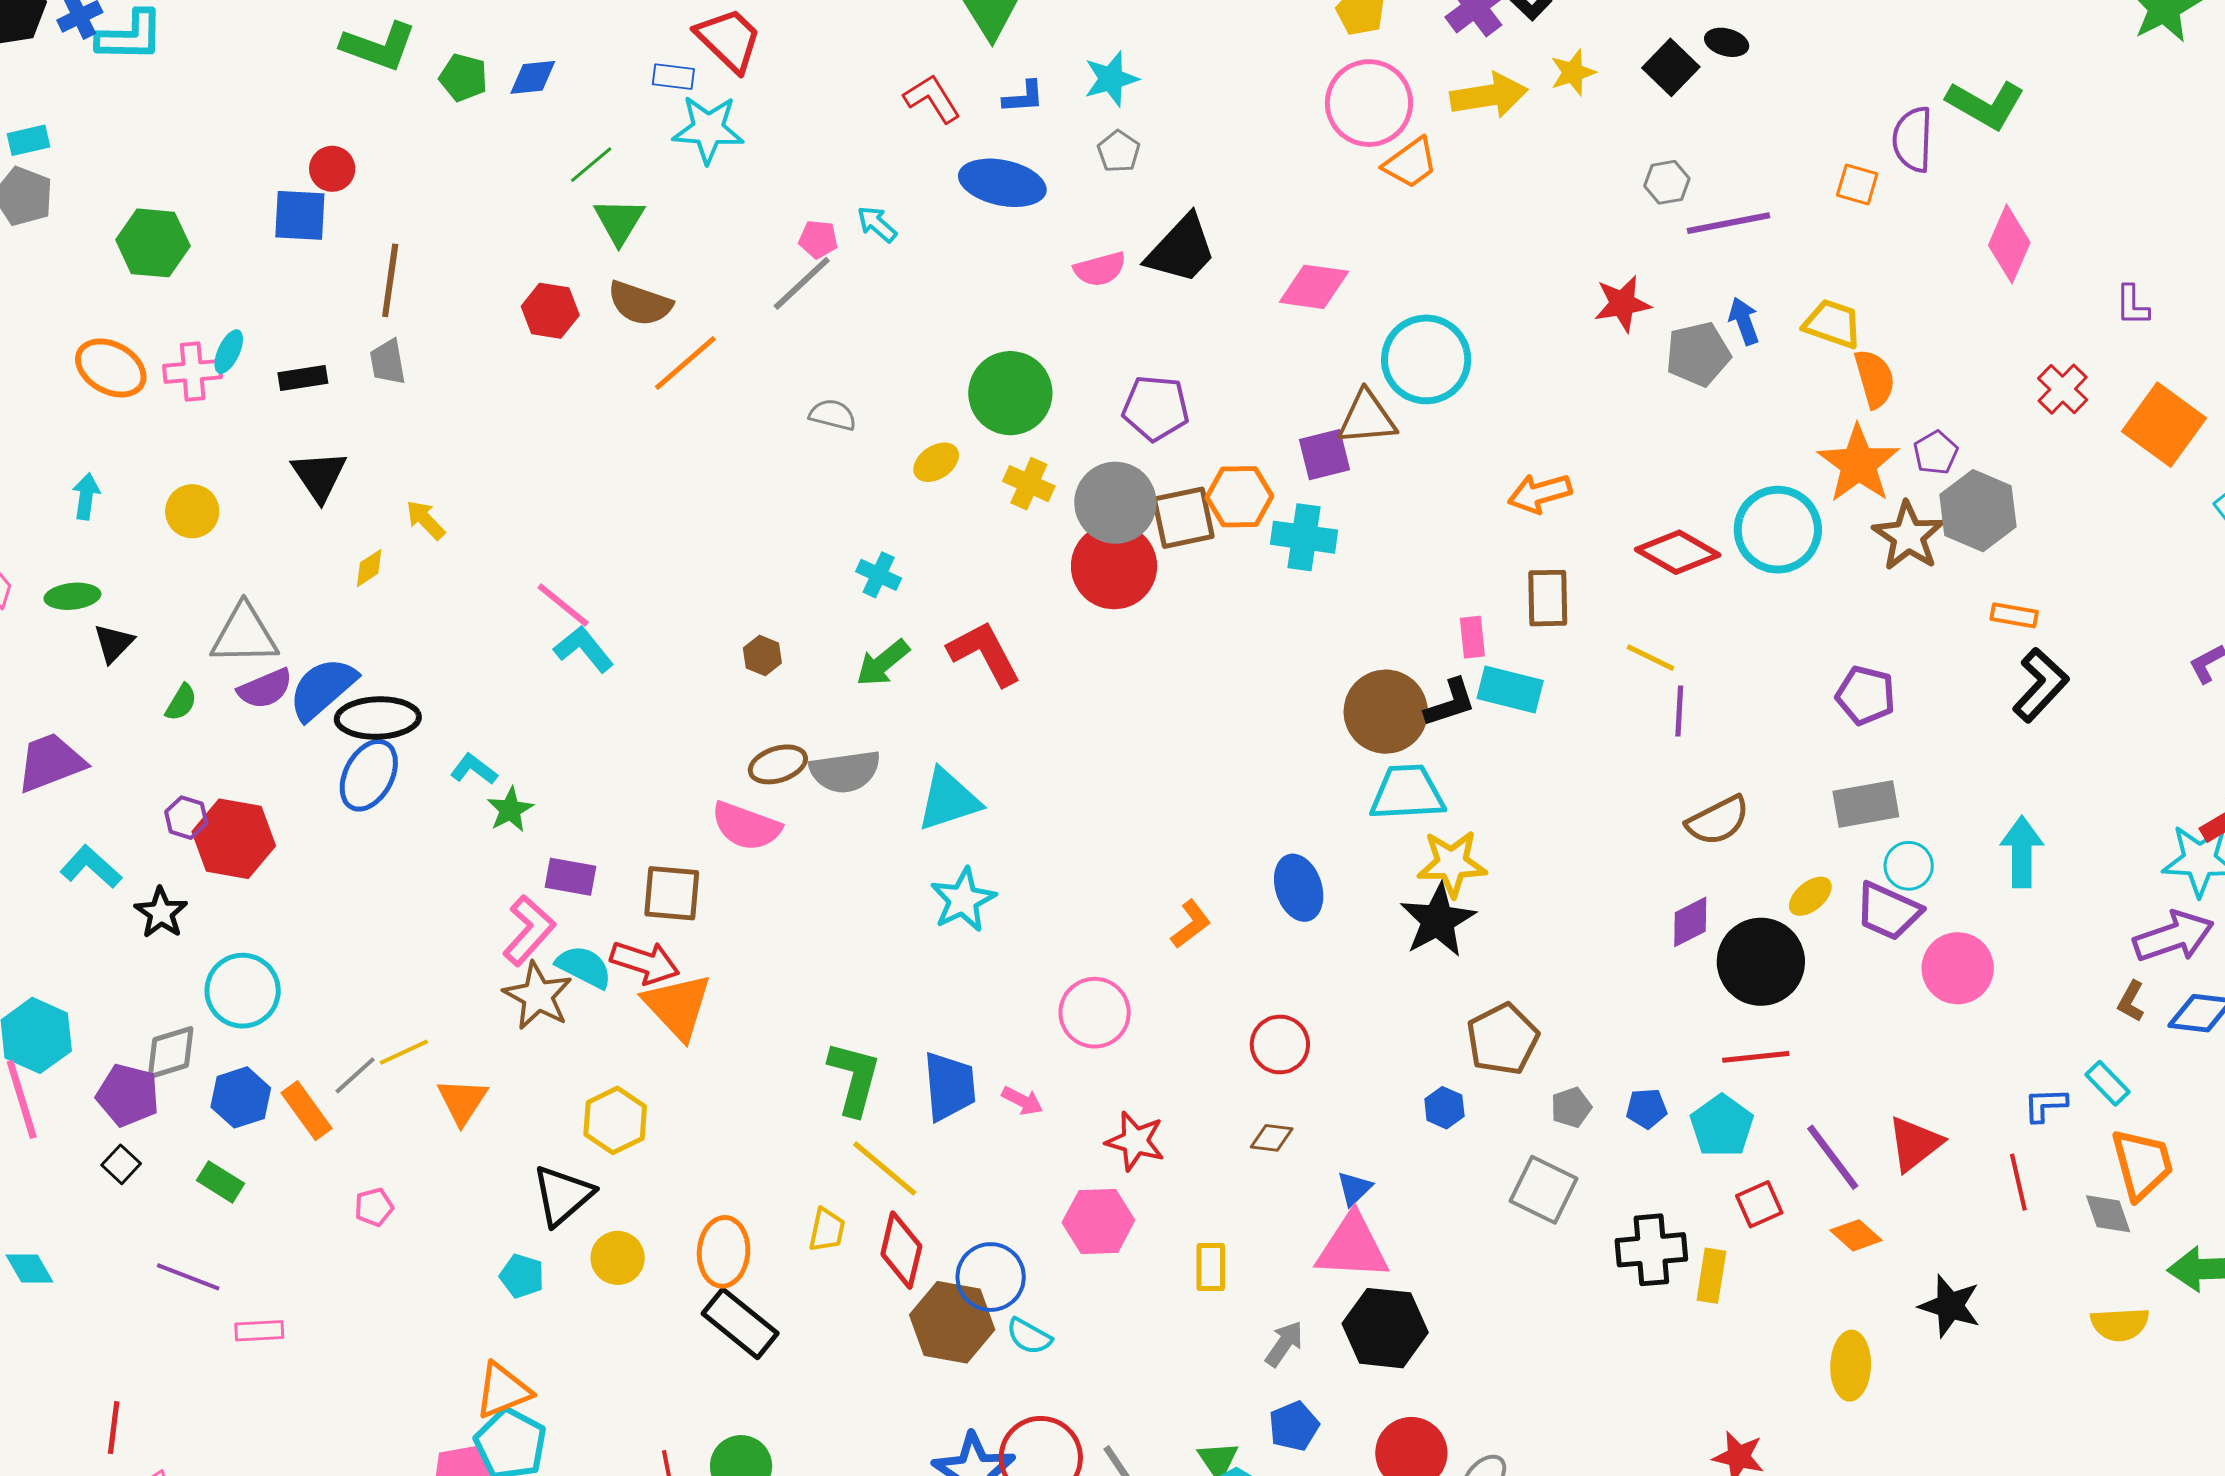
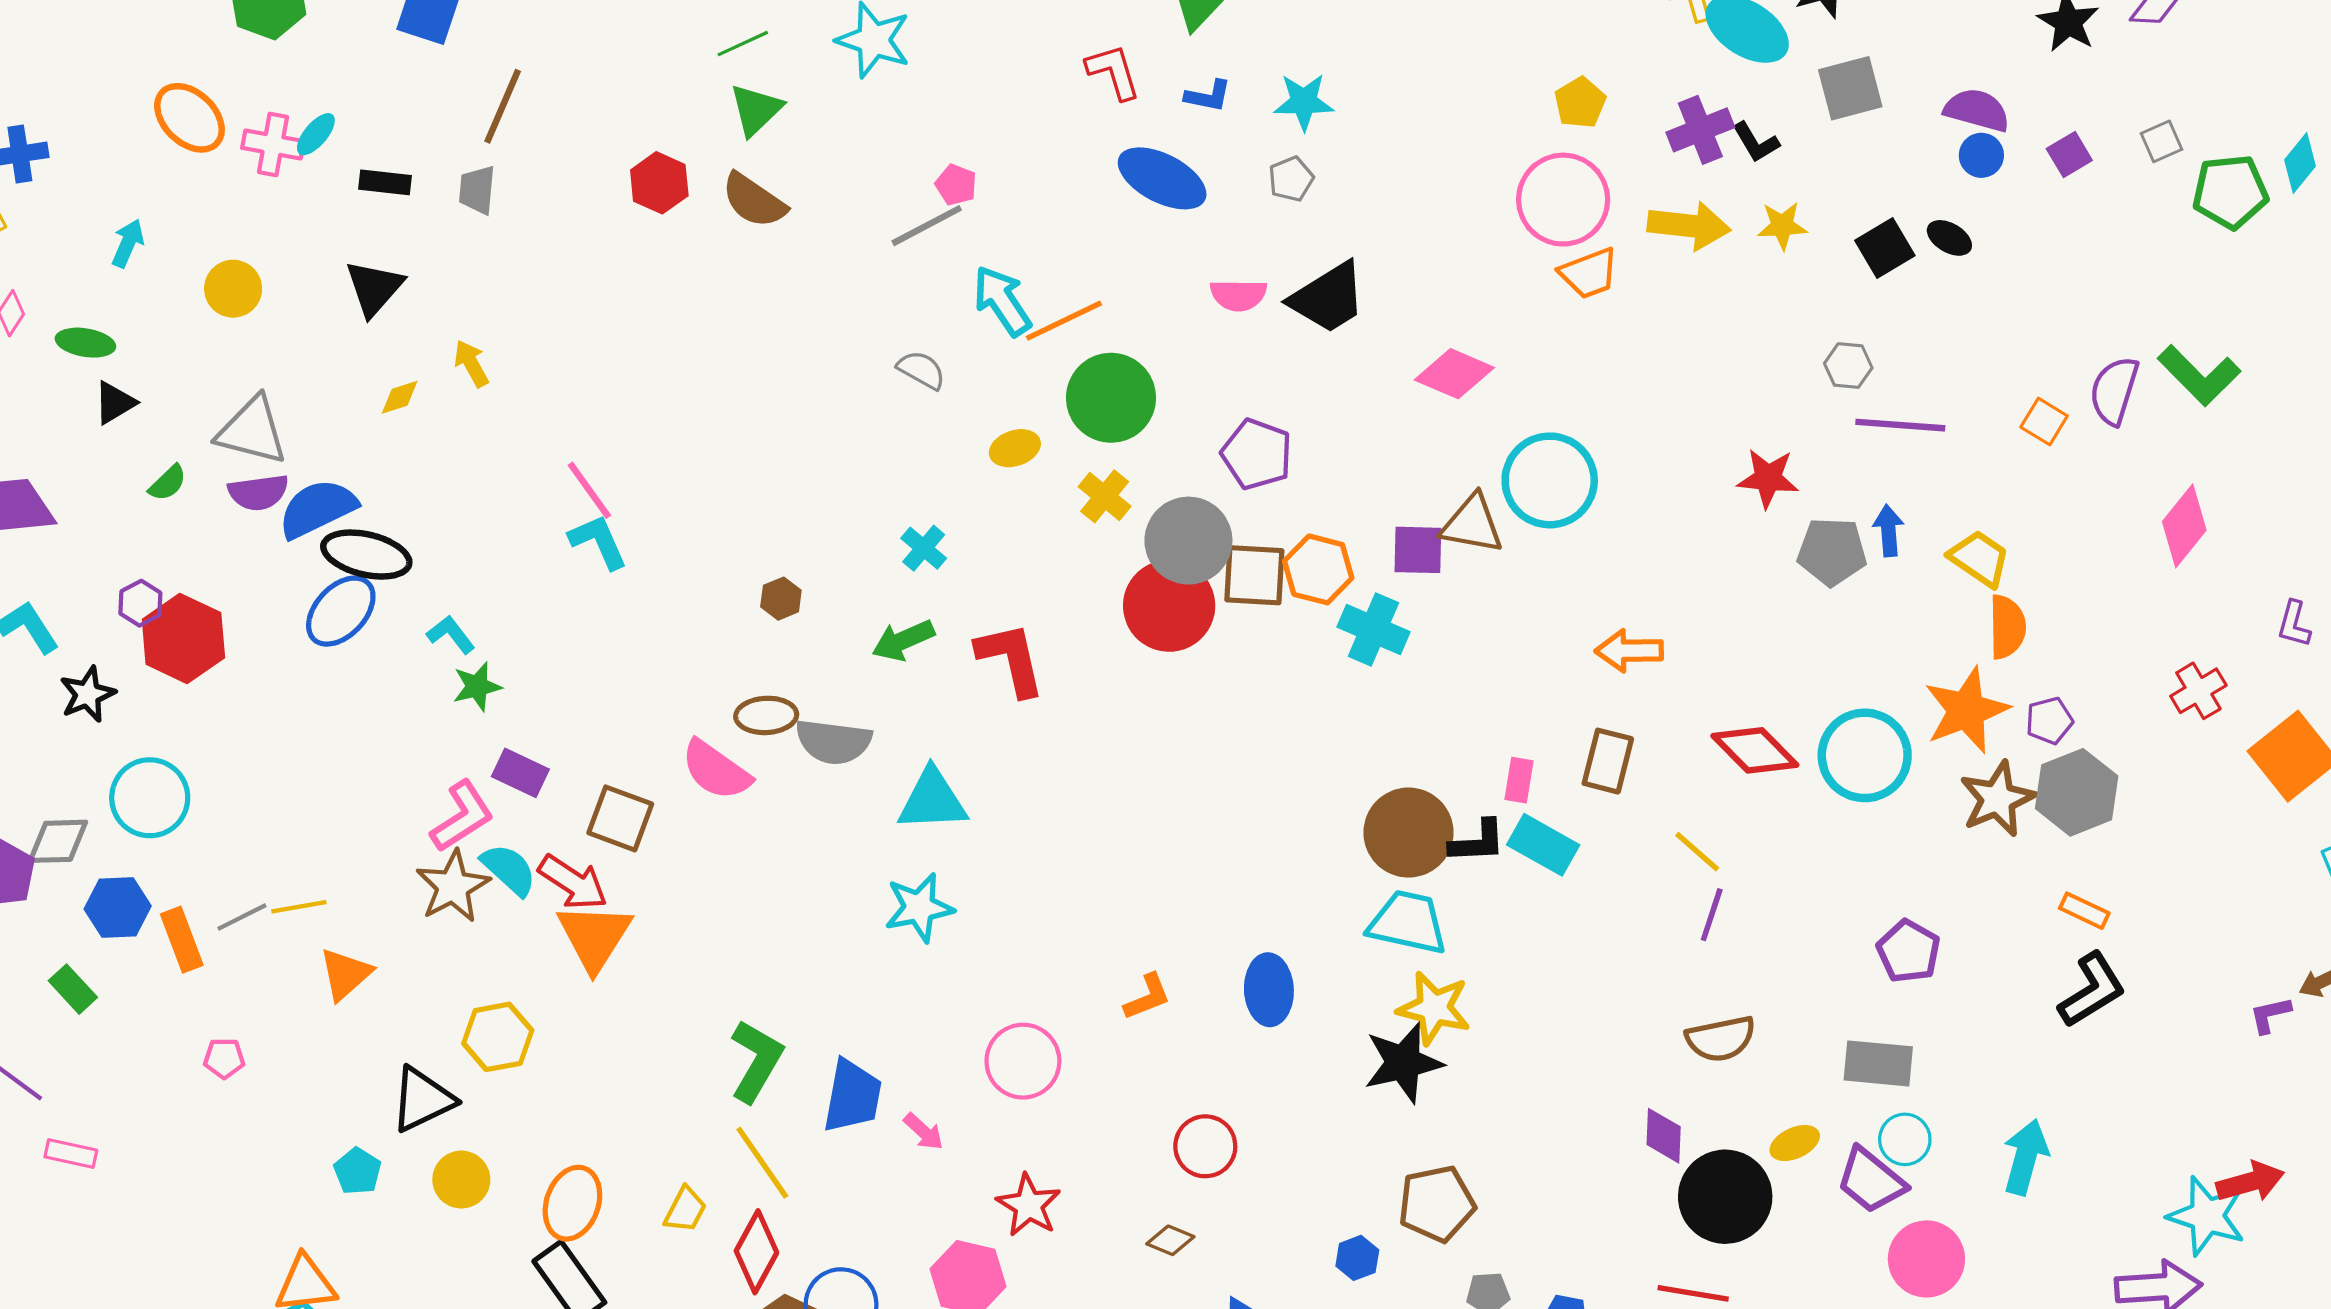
cyan arrow: (877, 224) -> (1002, 301), moved, size x1.6
orange line: (685, 363) -> (1064, 321), moved
purple diamond: (1690, 922) -> (1664, 1136), turned -76

